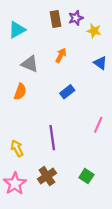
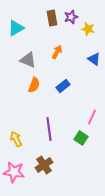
orange semicircle: (20, 92) -> (34, 85), moved
green square: (86, 176) -> (81, 138), moved
pink star: (15, 184) -> (14, 172), turned -30

